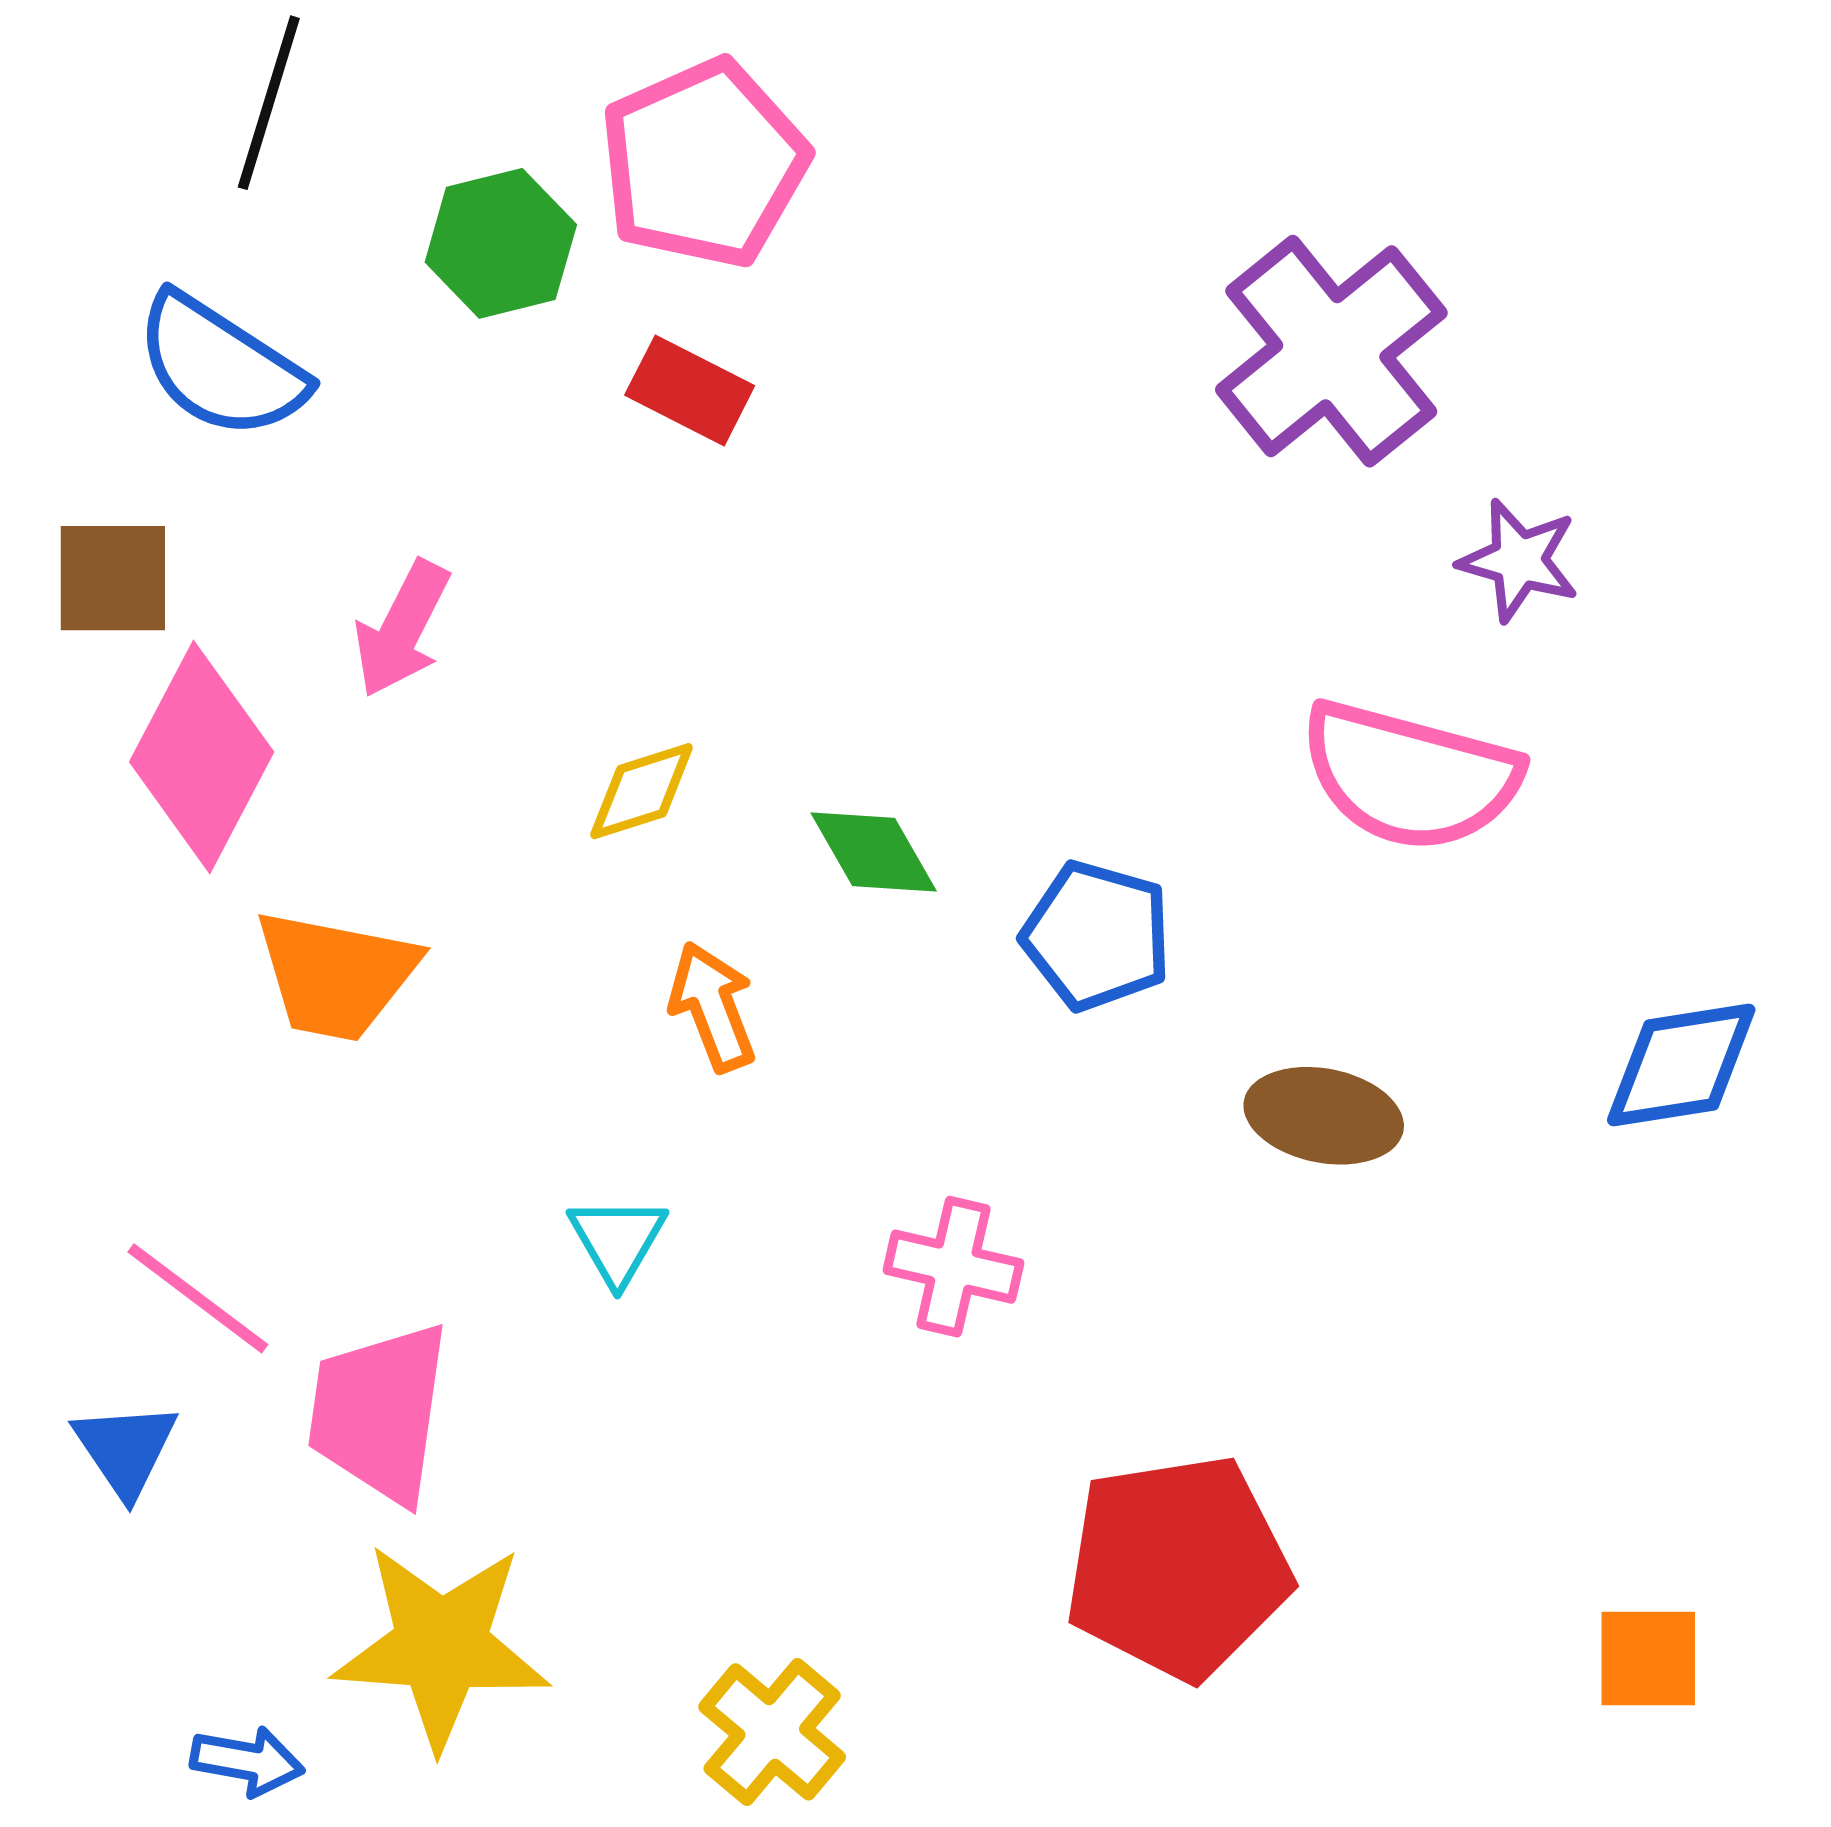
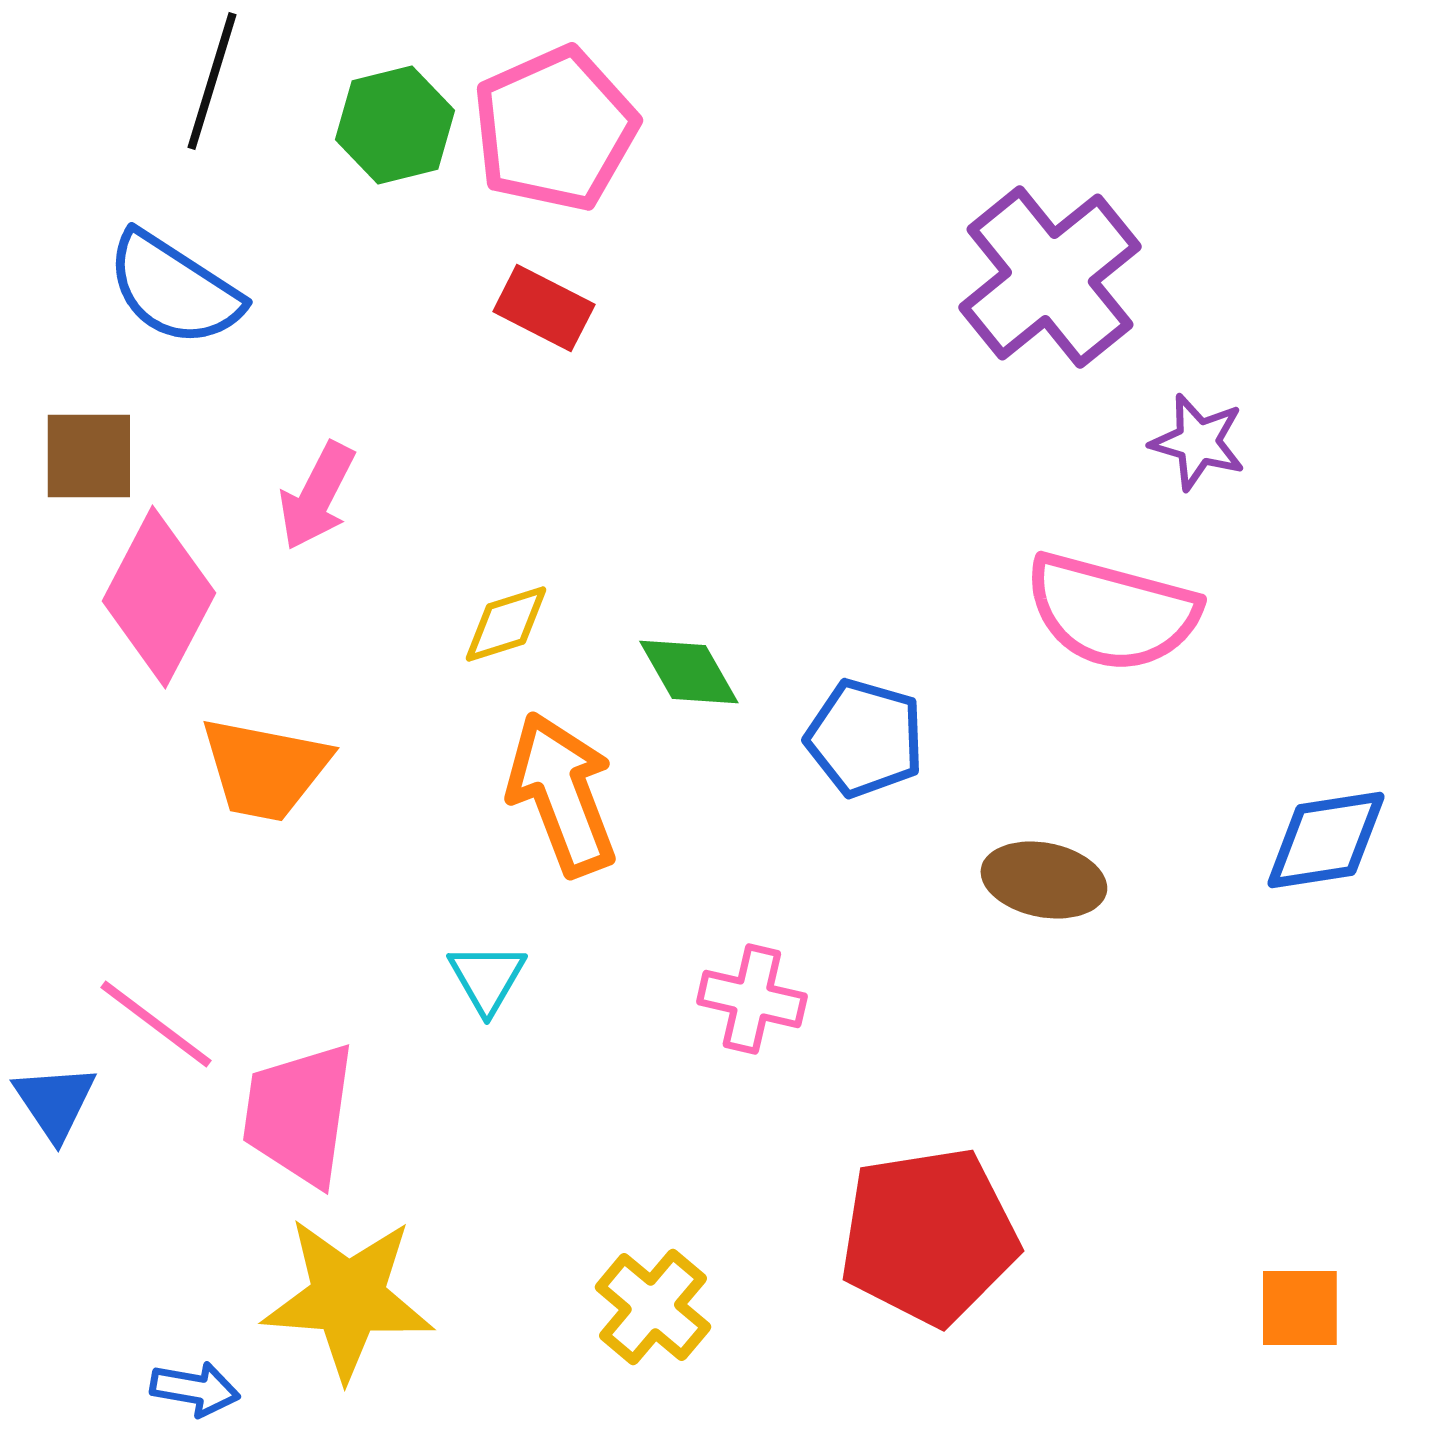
green hexagon: (501, 243) -> (395, 125), moved
orange arrow: (713, 1007) -> (562, 794), size x1.6
blue triangle: (126, 1449) -> (55, 1102), moved
yellow cross: (772, 1732) -> (653, 1307), moved

